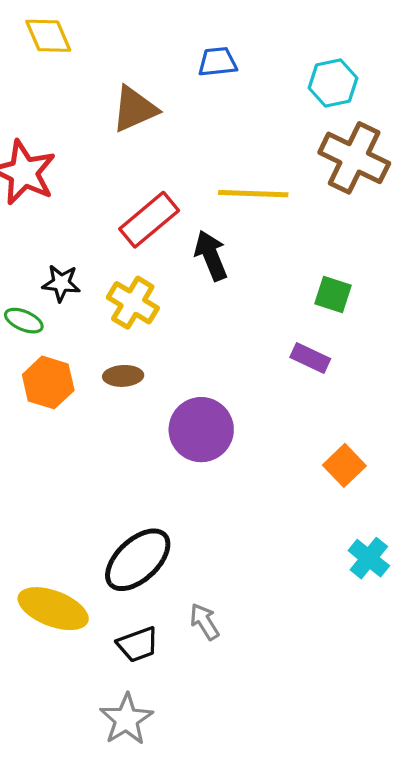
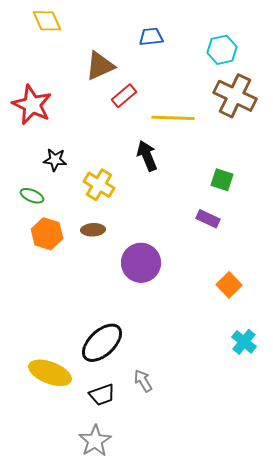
red rectangle: (149, 220) -> (124, 96), moved, size x0.7
black star: (61, 283) -> (55, 160), moved

